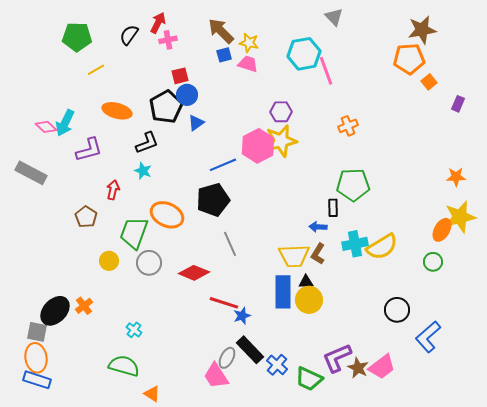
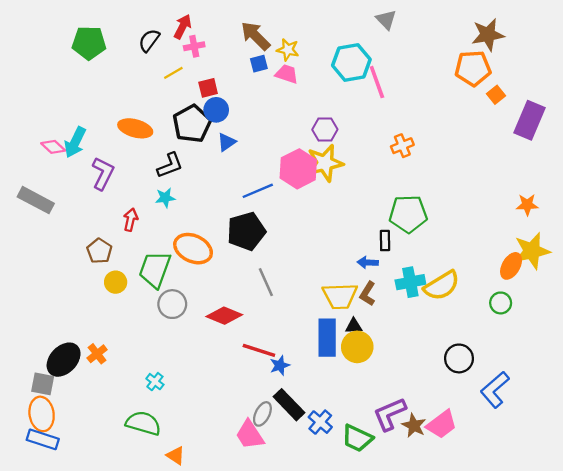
yellow line: (96, 70) -> (173, 73), moved
purple rectangle: (458, 104) -> (530, 120), size x2.0
purple L-shape: (89, 150) -> (103, 173), turned -48
cyan star: (143, 171) -> (165, 198), turned -30
yellow circle: (109, 261) -> (116, 282), moved

